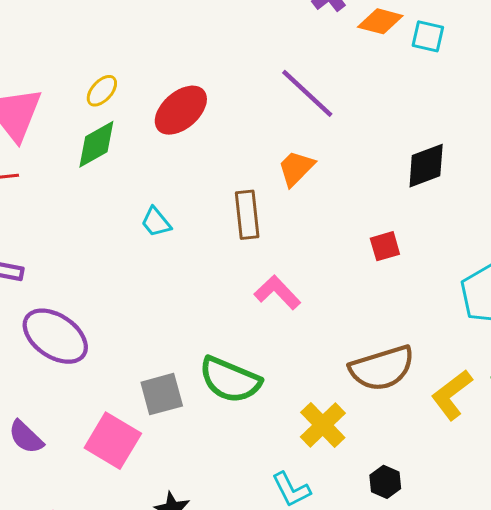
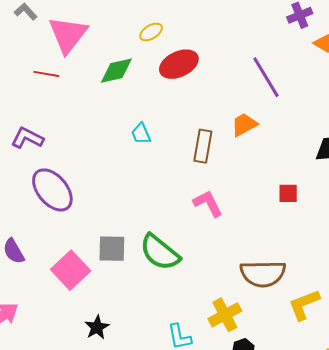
yellow ellipse: (102, 91) -> (151, 32), moved
yellow cross: (323, 425) -> (225, 315), moved

